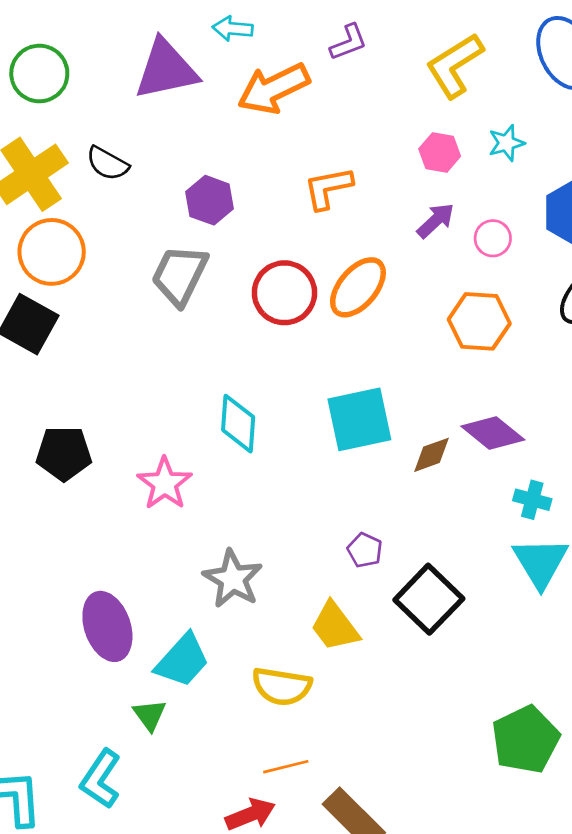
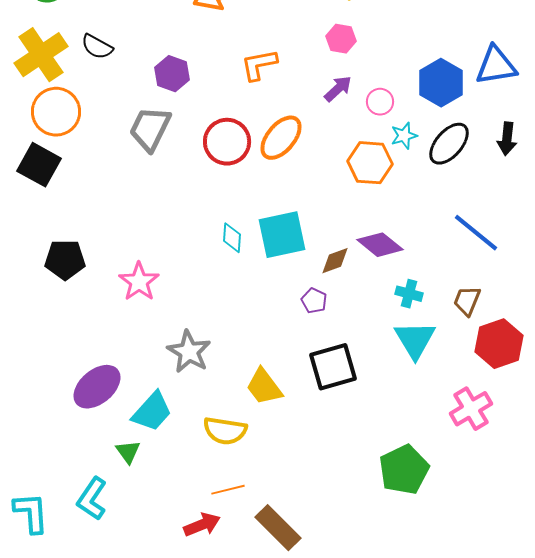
cyan star: (506, 143) -> (404, 136), moved
cyan diamond: (238, 424) -> (232, 238), moved, size x0.7
purple pentagon: (365, 550) -> (314, 301), moved
black square: (429, 599) -> (333, 367), turned 30
purple ellipse: (107, 626) -> (97, 387), turned 69

